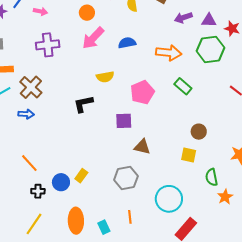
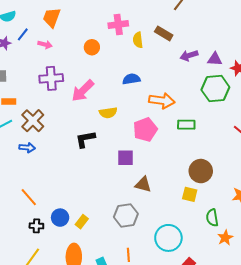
pink arrow: (93, 38) -> (83, 91), moved
orange arrow: (169, 53) -> (162, 101), moved
green rectangle: (183, 86) -> (186, 125), turned -42
brown circle: (199, 132) -> (201, 171), size x1.5
yellow rectangle: (81, 176) -> (82, 222), moved

